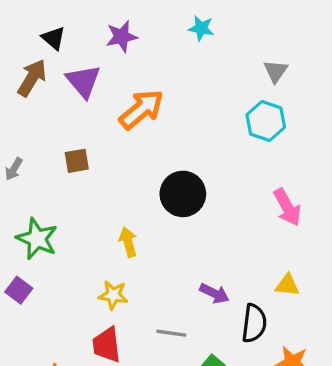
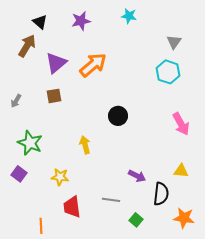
purple triangle: (83, 81) -> (56, 63), moved, turned 30
black circle: (183, 194) -> (118, 116), size x0.7
yellow star: (113, 295) -> (60, 177), moved

